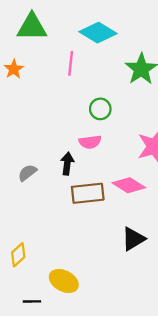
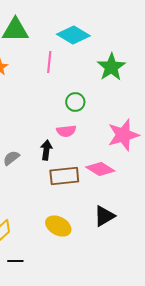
yellow ellipse: (64, 281) -> (58, 226), moved
black line: (32, 301) -> (15, 261), moved

